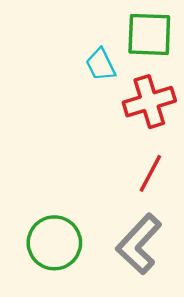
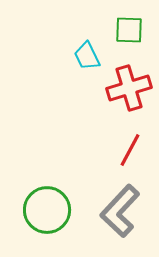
green square: (149, 34) -> (129, 30), size x0.7

